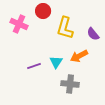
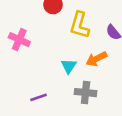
pink cross: (19, 24) -> (19, 40), moved
purple line: (34, 66) -> (39, 97), moved

